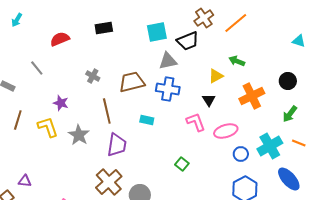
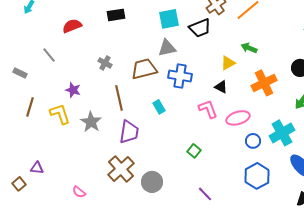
gray triangle: (168, 61) -> (167, 48), moved
black triangle: (209, 100) -> (221, 87), turned -32
cyan rectangle: (147, 120) -> (159, 107), turned 48

